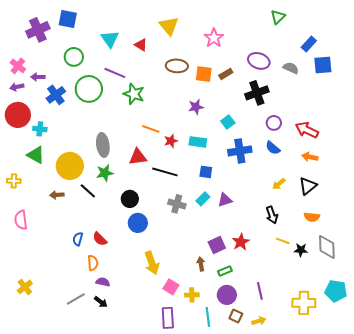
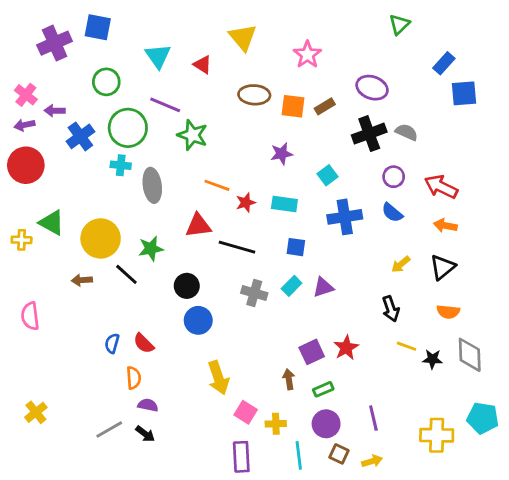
gray semicircle: (291, 68) -> (407, 132), moved
cyan cross: (40, 129) -> (121, 165), moved
gray ellipse: (103, 145) -> (152, 185), moved
yellow cross: (14, 181) -> (22, 240), moved

